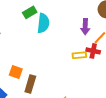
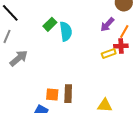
purple arrow: (85, 27) -> (107, 24), turned 56
orange square: (16, 72) -> (52, 94), moved

